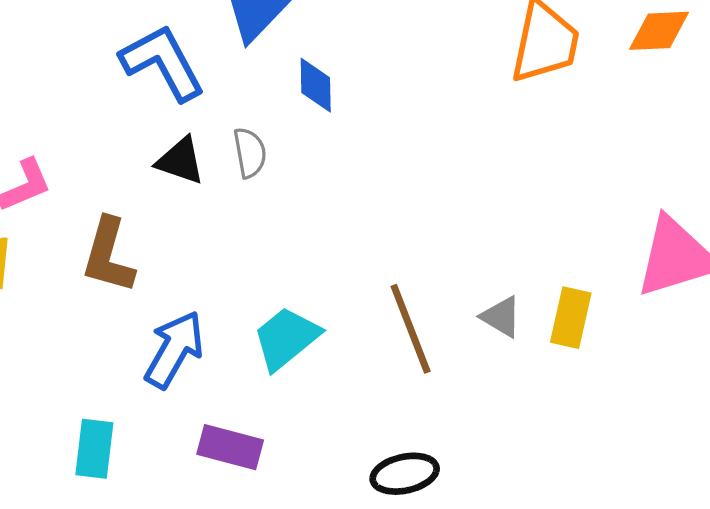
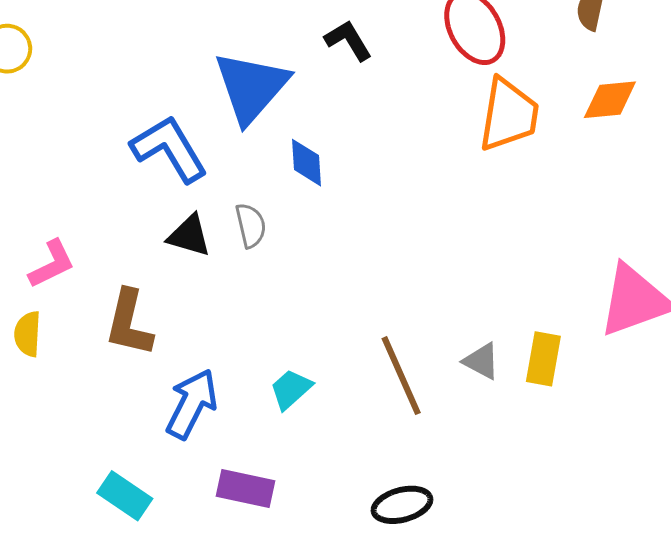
cyan trapezoid: (286, 338) -> (291, 389), size x0.7
cyan rectangle: (94, 449) -> (125, 496), turned -60

